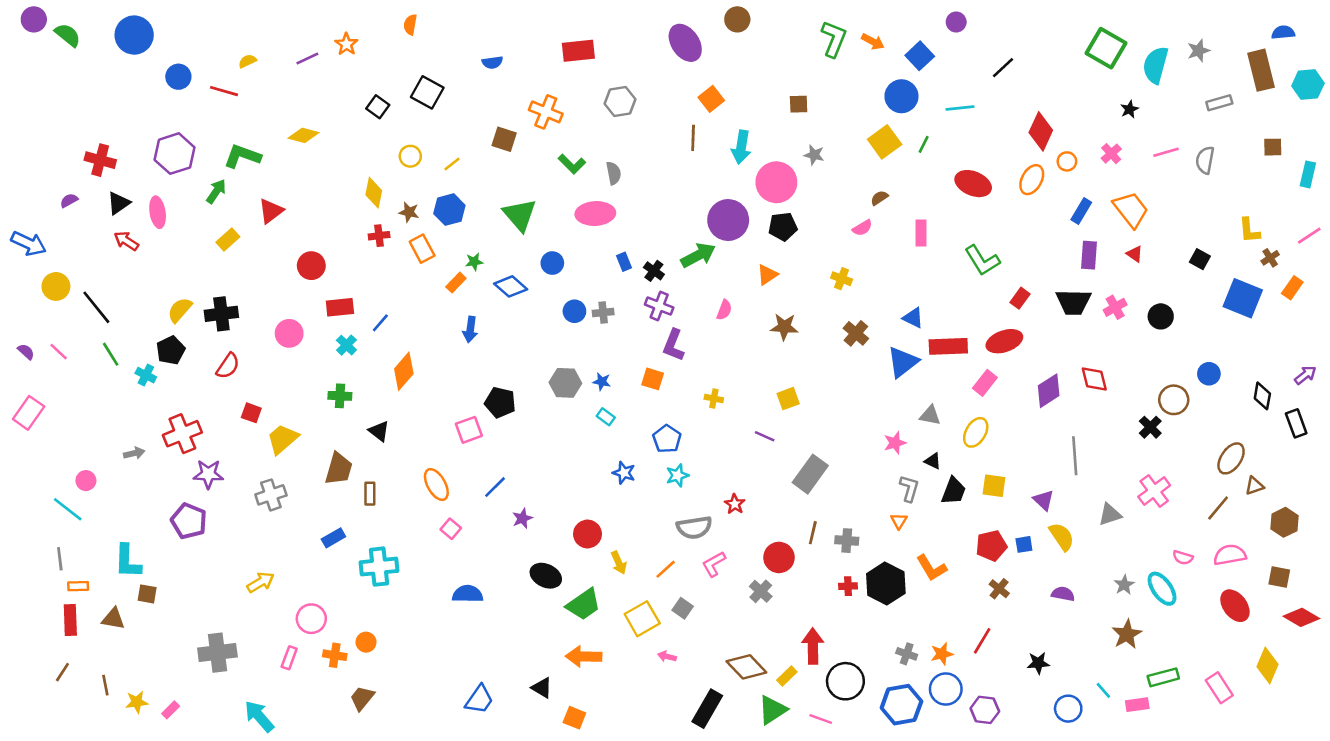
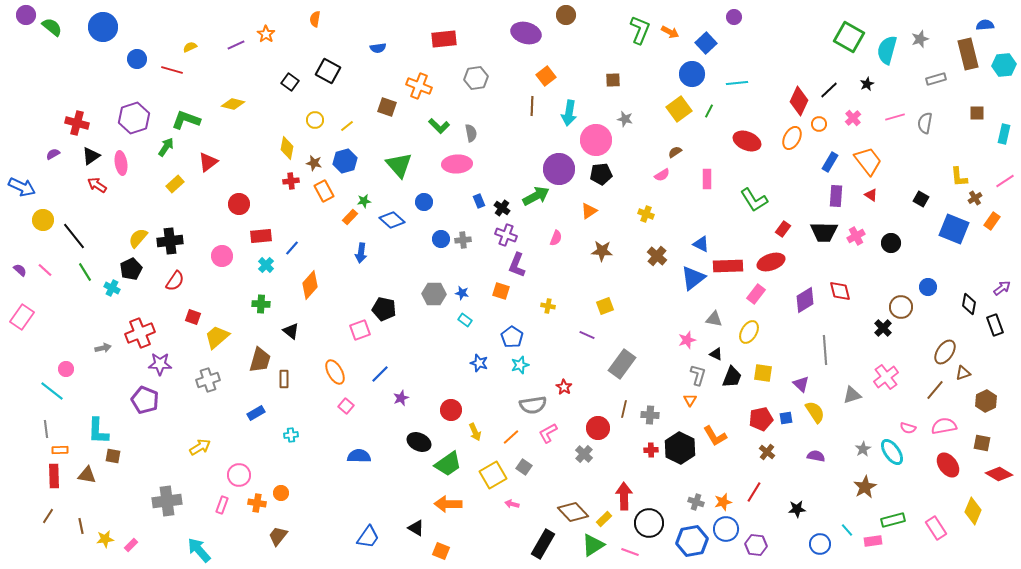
purple ellipse: (685, 43) -> (526, 33), turned -40
black line: (1003, 68) -> (829, 90), moved
cyan cross: (379, 567) -> (291, 435), size x0.5

